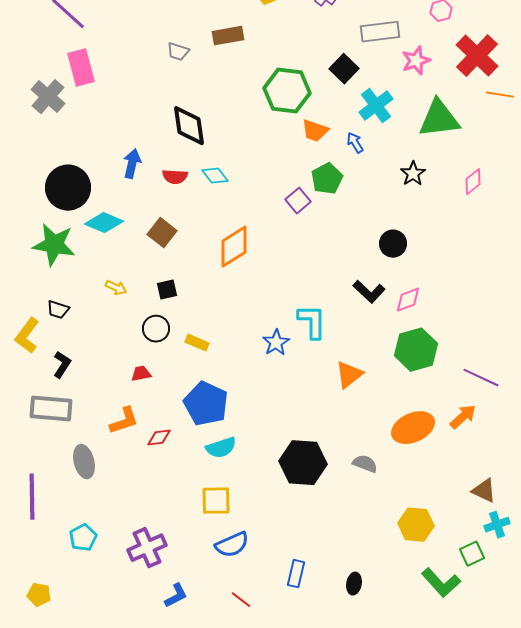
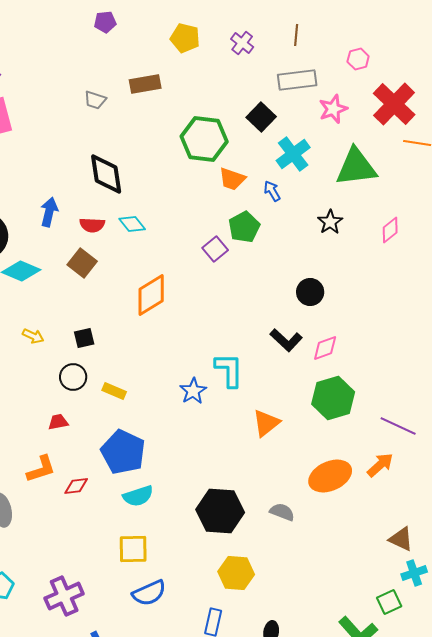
brown square: (162, 233) -> (82, 263), moved
yellow hexagon: (416, 525) -> (236, 573), moved

